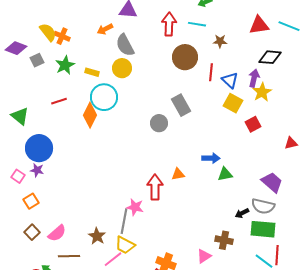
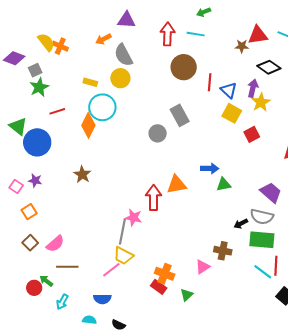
brown star: (220, 41) -> (242, 46), moved
black diamond: (270, 57) -> (269, 67), turned 30
green star: (65, 65) -> (39, 87), moved
blue circle: (39, 148) -> (37, 142), moved
orange triangle: (178, 174) -> (177, 185), size x1.5
brown star: (97, 236) -> (82, 174), moved

